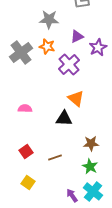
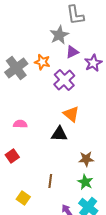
gray star: (49, 19) -> (59, 35), moved, turned -30
red square: (26, 151) -> (12, 156), moved
brown line: (55, 157) -> (50, 181), moved, turned -64

